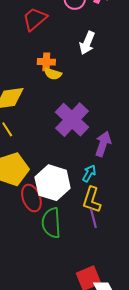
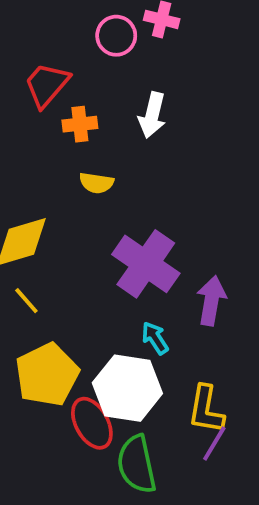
orange cross: (46, 62) -> (80, 124), moved
cyan arrow: (89, 173) -> (155, 338), moved, turned -54
purple line: (93, 218) -> (214, 444), turned 54

